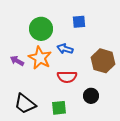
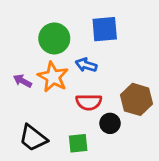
blue square: (79, 22) -> (105, 29), size x1.5
brown hexagon: (103, 61) -> (137, 99), moved
black circle: (91, 96) -> (110, 123), moved

